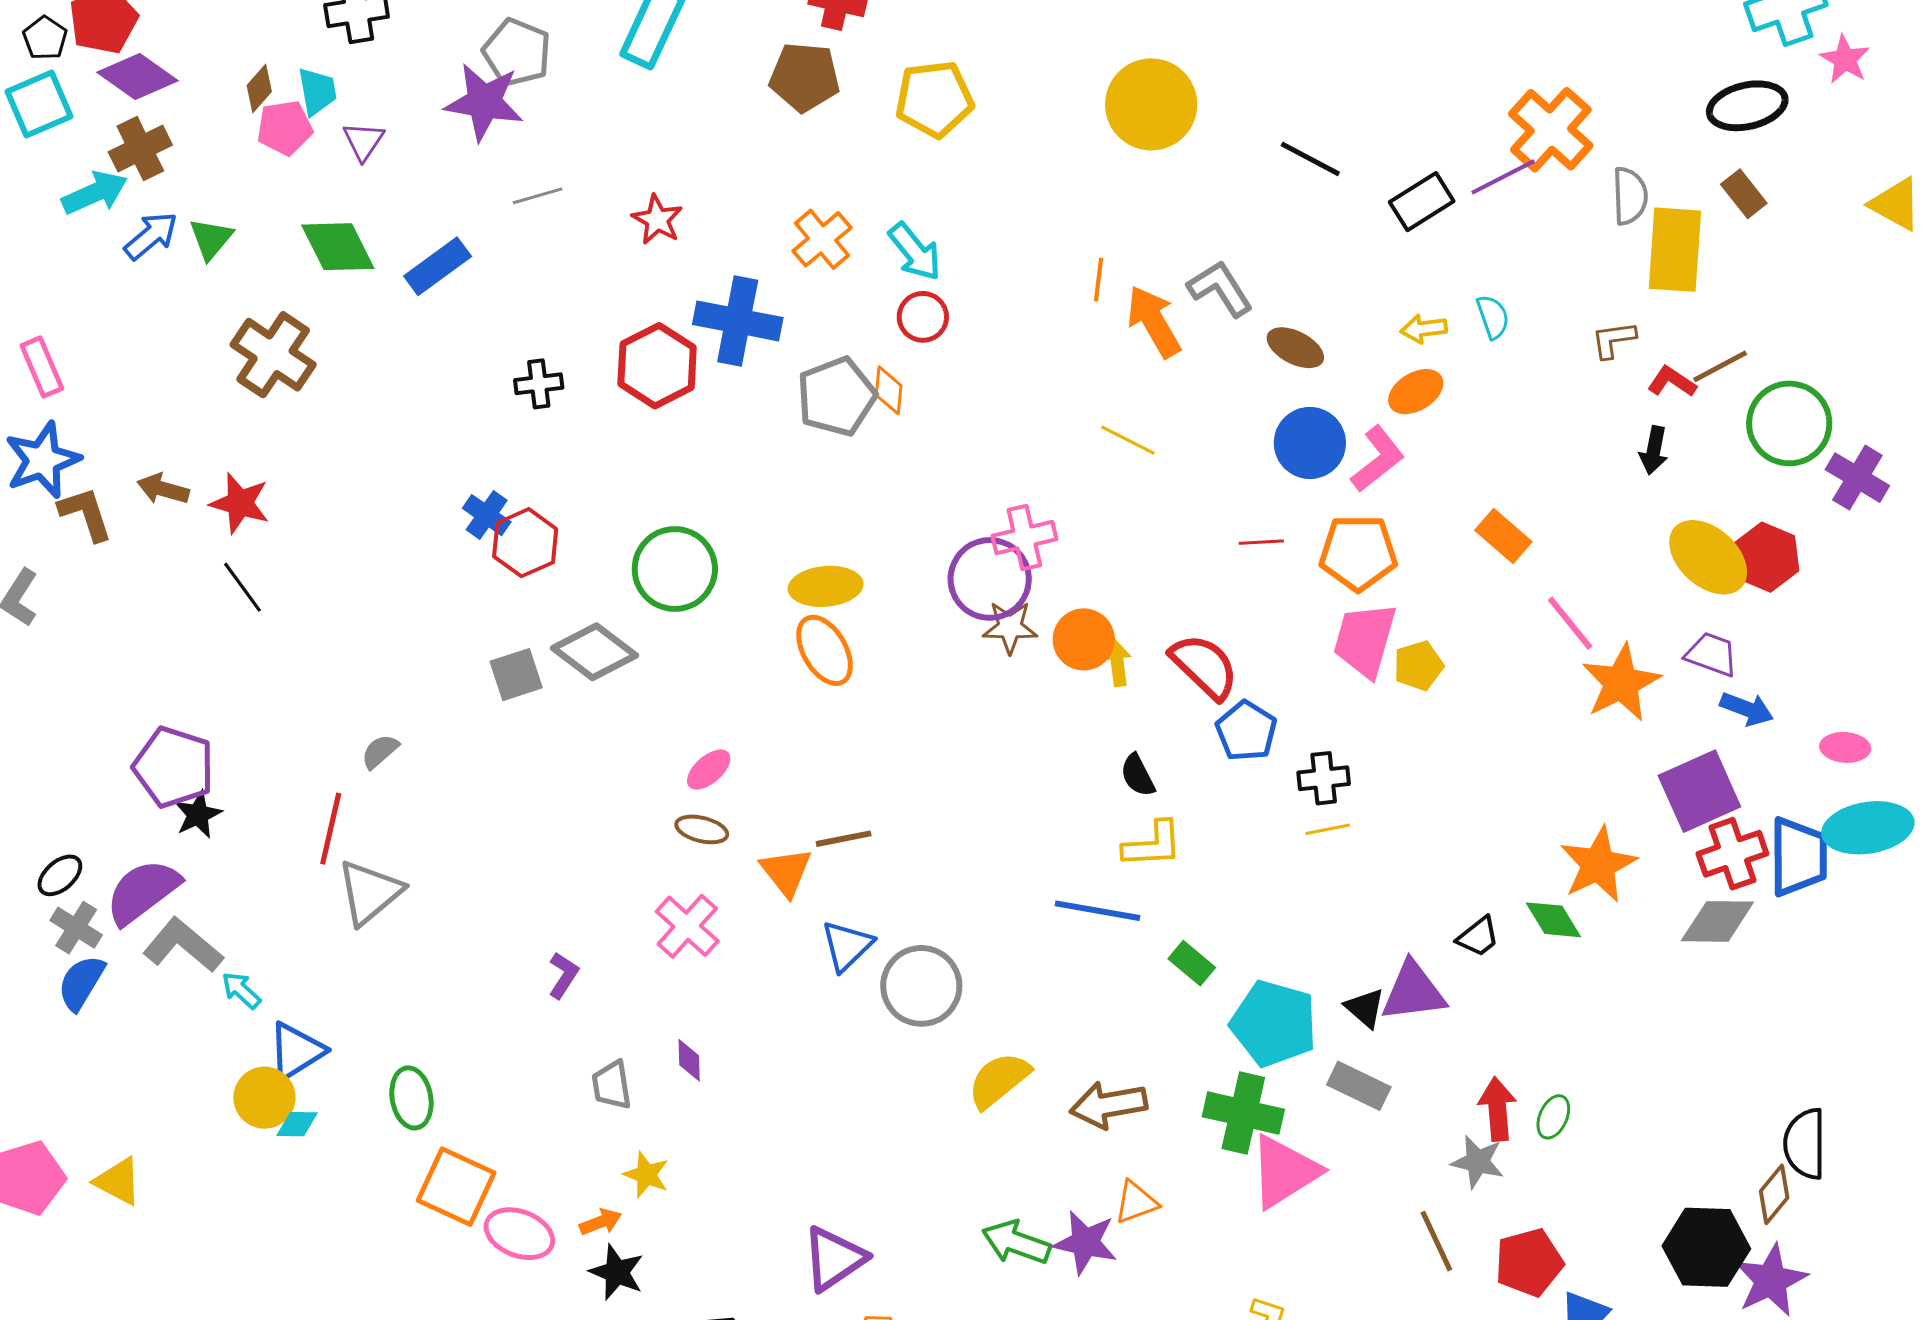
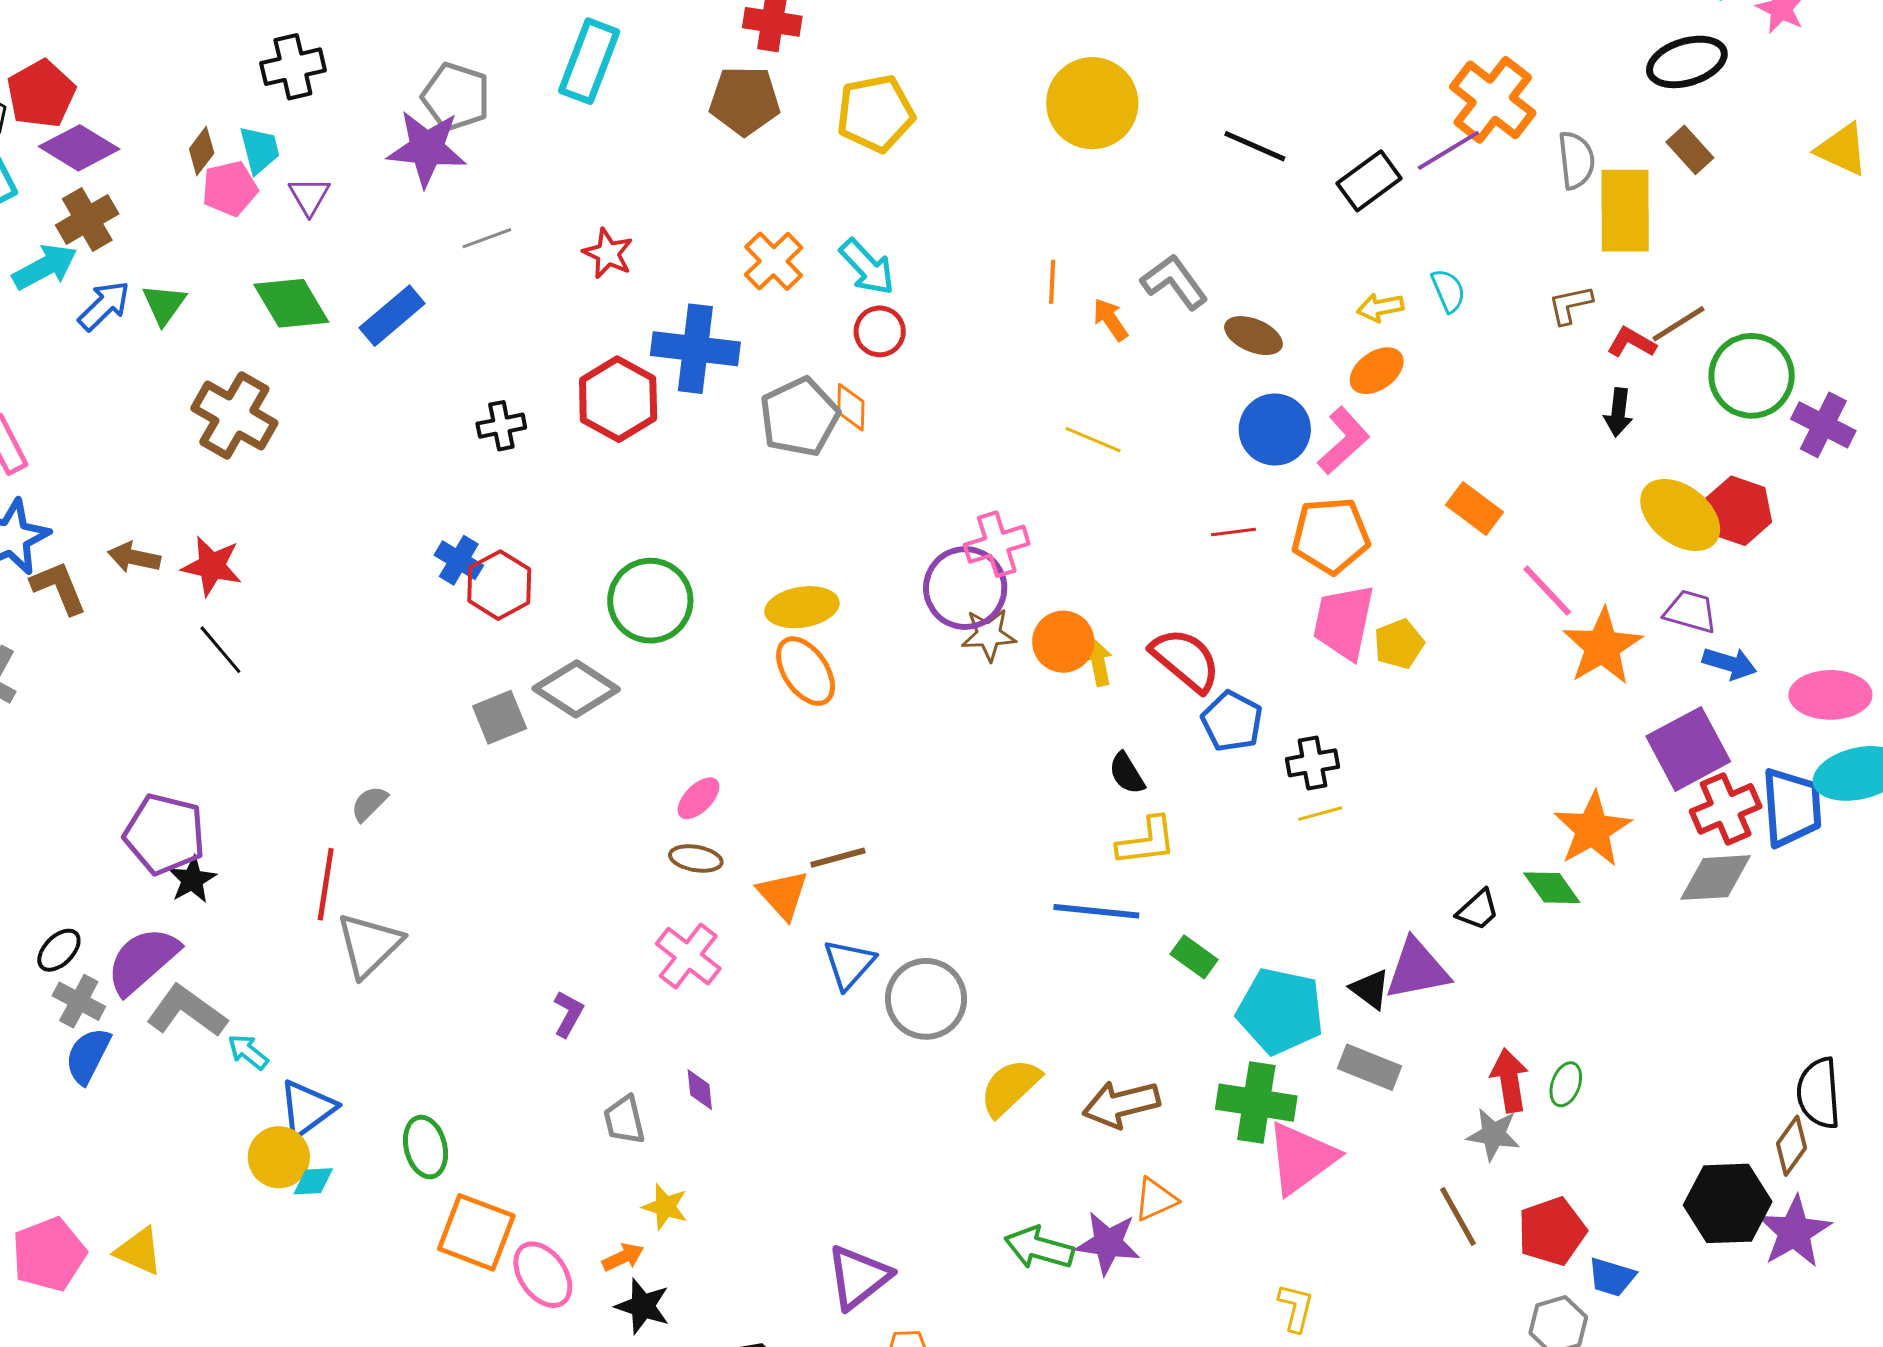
orange arrow: (1154, 321) -> (1110, 320), size x0.6
pink ellipse: (1845, 747) -> (1830, 695), size x1.6
pink ellipse: (519, 1234) -> (543, 1275), turned 38

